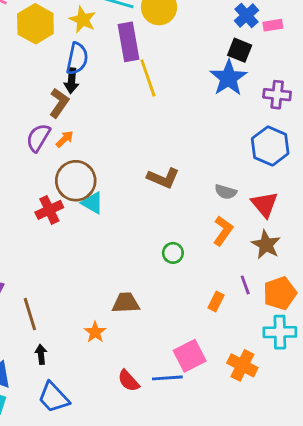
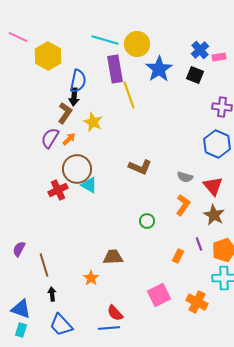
yellow star: (83, 20) -> (93, 122), moved
blue star: (228, 78) -> (159, 69), moved
blue line: (167, 378) -> (109, 328), moved

